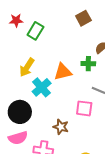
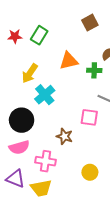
red star: (16, 20) -> (15, 36), moved
orange triangle: (63, 72) -> (69, 61), moved

